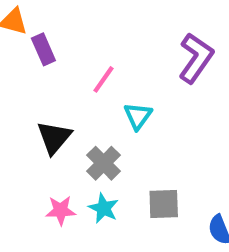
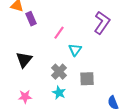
black triangle: (54, 137) -> (24, 60), moved
gray square: (164, 204) -> (87, 79), moved
pink star: (61, 210) -> (25, 97), moved

